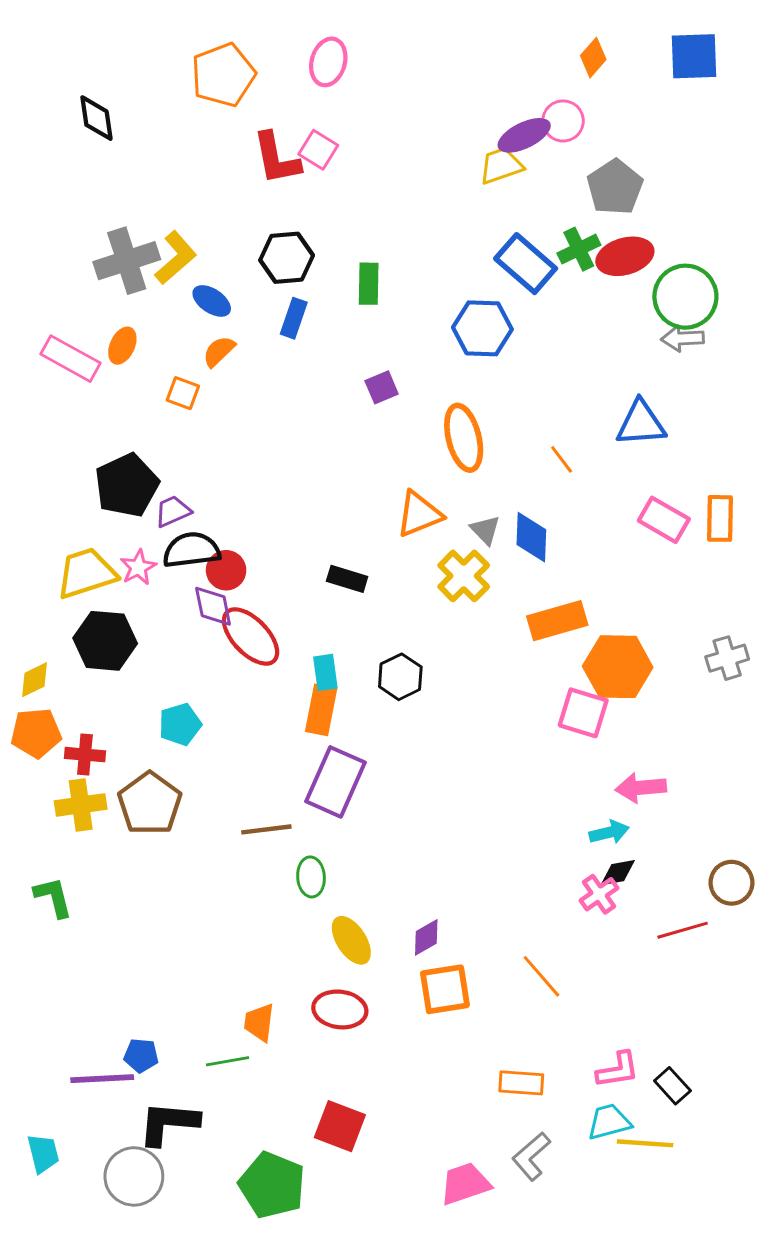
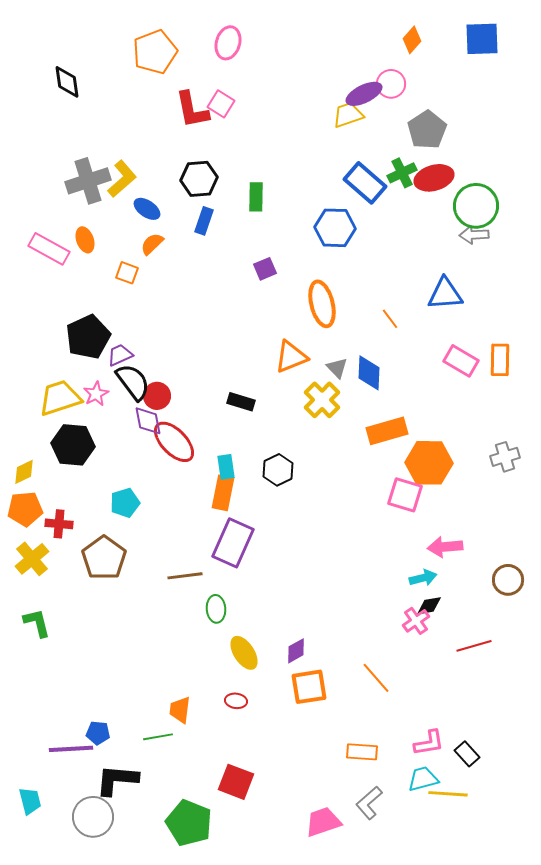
orange ellipse: (122, 346) -> (85, 240), turned -45
black semicircle: (192, 550) -> (133, 382), turned 60
yellow cross: (81, 805) -> (32, 559), moved, turned -32
brown circle: (732, 883) -> (508, 580), moved
red ellipse: (340, 1009) -> (236, 701), size x0.6

